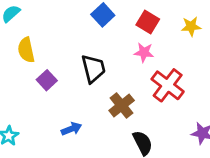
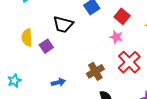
yellow semicircle: (26, 50) -> (27, 38), moved
black trapezoid: (93, 69) -> (63, 25), moved, turned 110

